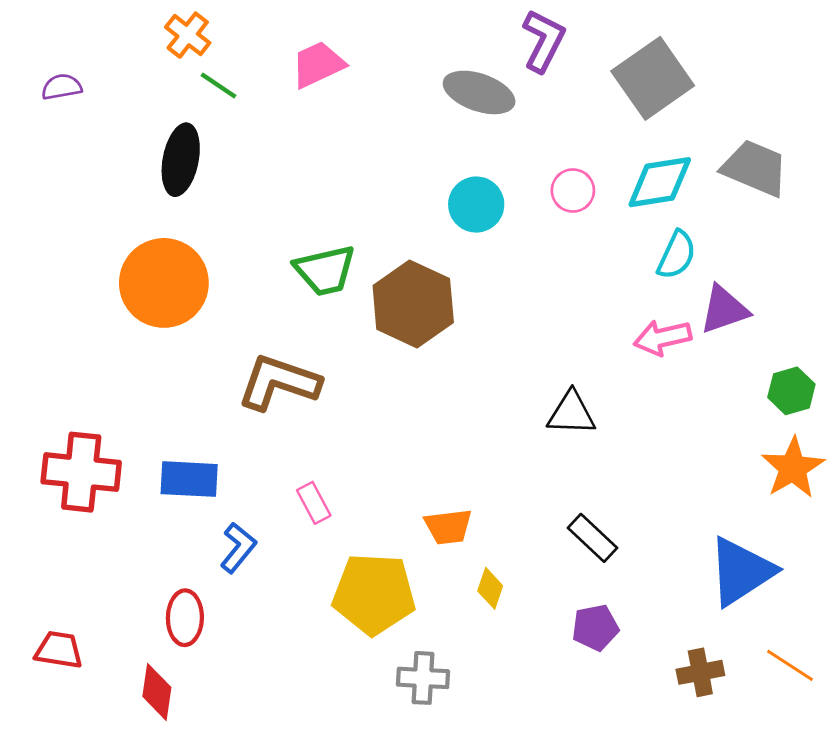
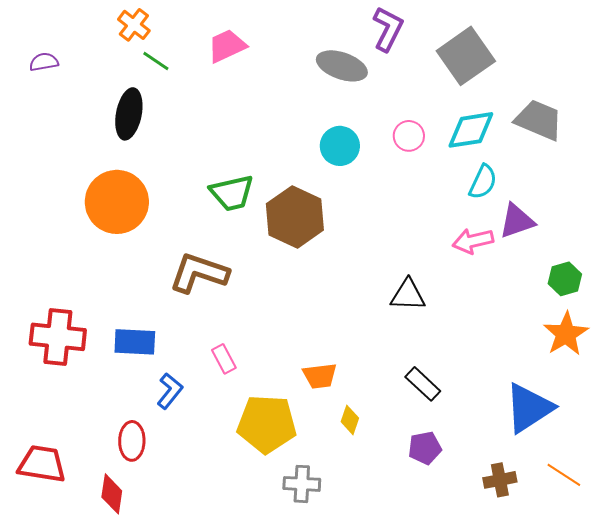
red trapezoid: (59, 650) -> (42, 464), size x1.4

